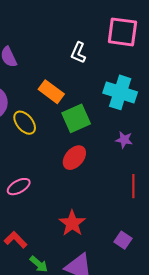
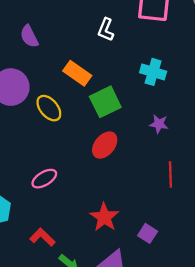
cyan cross: (120, 92) -> (153, 72), size x0.7
purple square: (123, 240) -> (148, 233), moved

